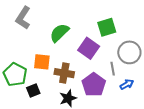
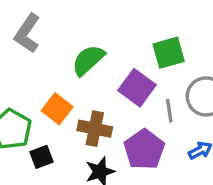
orange square: (42, 62) -> (57, 109), turned 30
gray line: (113, 69) -> (169, 111), moved

